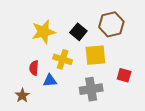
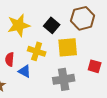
blue triangle: (50, 81) -> (25, 71), turned 32

